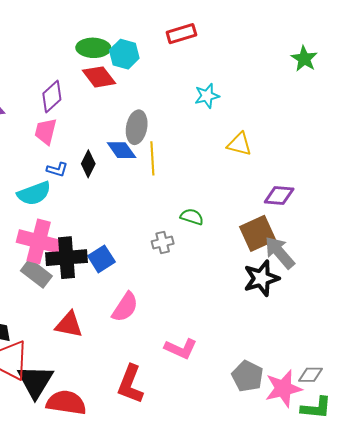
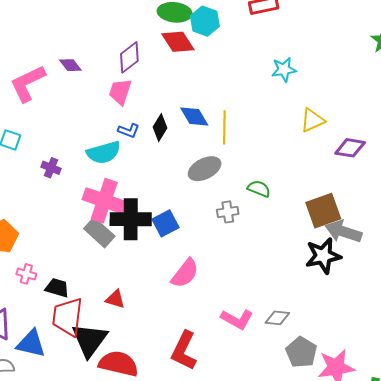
gray ellipse: (137, 127) -> (205, 169), moved, turned 48
yellow triangle: (239, 144) -> (312, 120), turned -44
purple diamond: (279, 195) -> (350, 148), moved
gray arrow: (280, 252) -> (343, 232), turned -36
red triangle: (69, 325) -> (115, 299), moved, size x0.7
gray diamond: (310, 375) -> (277, 318), moved

